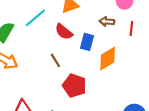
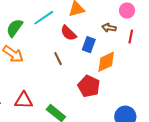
red pentagon: (74, 86) -> (89, 86), moved

